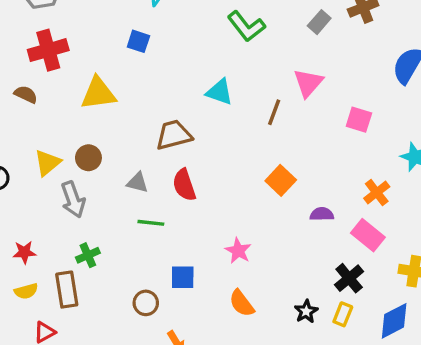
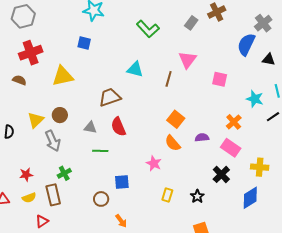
orange semicircle: (242, 303) -> (173, 143), moved
yellow rectangle: (343, 314) -> (167, 195), moved

